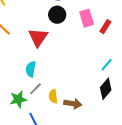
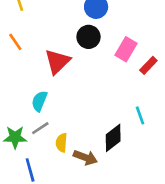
pink rectangle: (87, 18) -> (126, 49), turned 36
cyan line: (107, 65) -> (140, 115), turned -72
black diamond: (106, 89) -> (113, 138), moved

